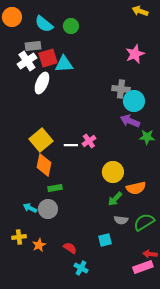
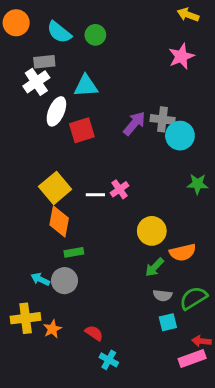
pink star: (135, 54) -> (181, 56), moved
red square: (48, 58) -> (82, 130), moved
purple arrow: (130, 121) -> (134, 123), moved, turned 108
yellow cross: (19, 237) -> (26, 318), size x1.5
cyan square: (105, 240) -> (168, 322), moved

